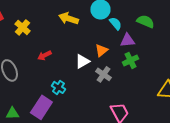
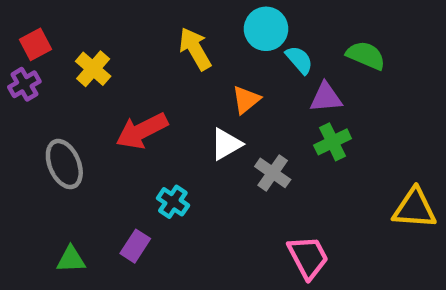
yellow arrow: (68, 18) -> (195, 49), turned 42
orange triangle: (101, 50) -> (246, 100), moved
red arrow: (44, 55) -> (142, 131), size x1.6
purple rectangle: (41, 107) -> (135, 246), size x0.6

